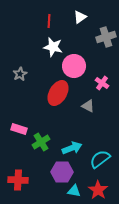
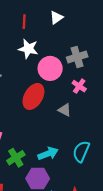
gray cross: (106, 37) -> (77, 57), moved
green cross: (41, 142) -> (16, 158), moved
cyan semicircle: (100, 159) -> (81, 151), moved, turned -30

